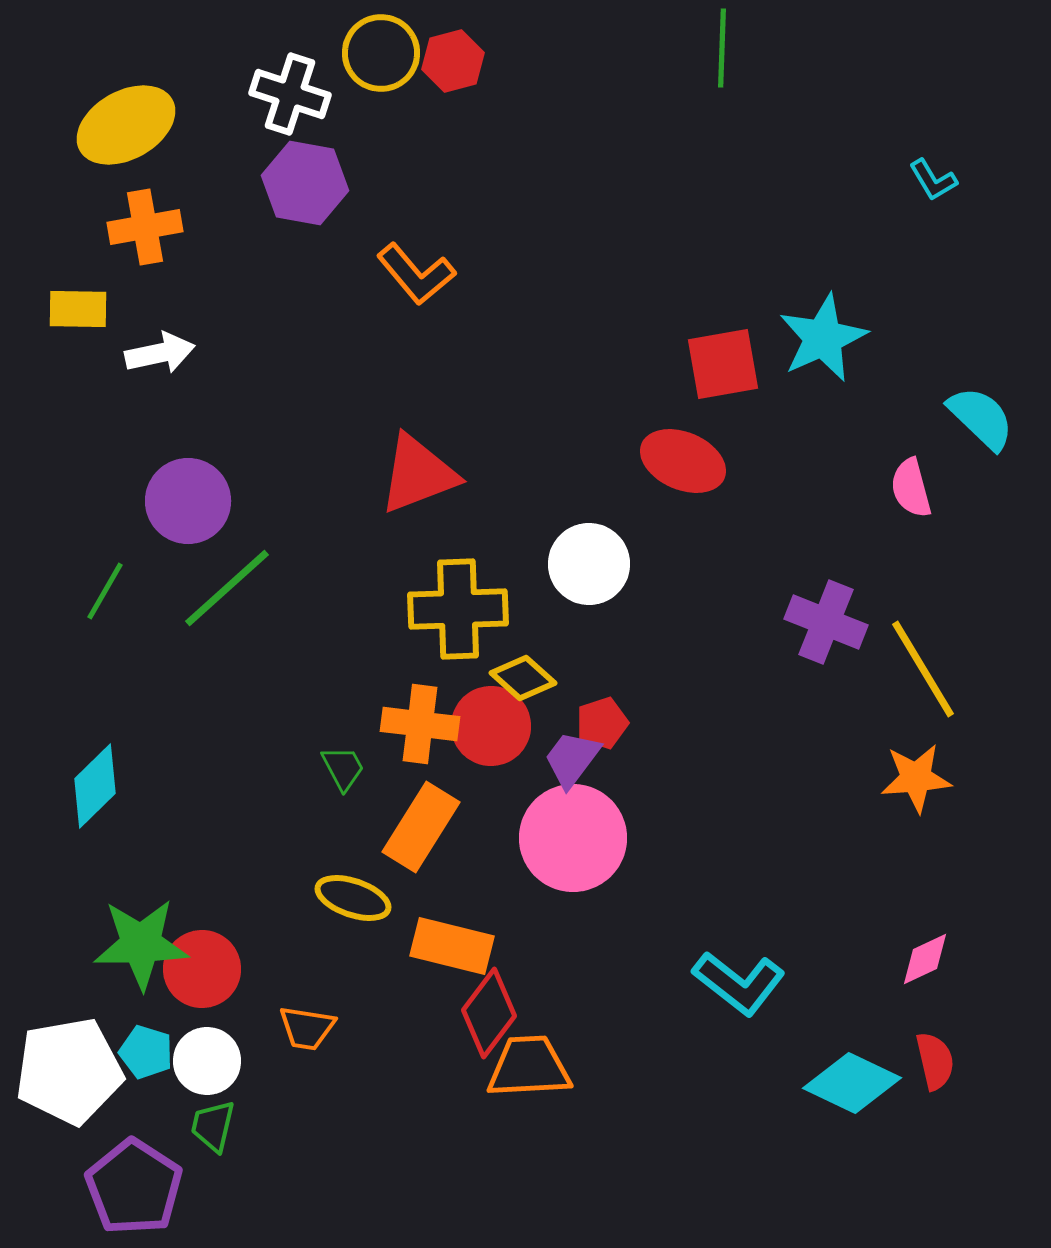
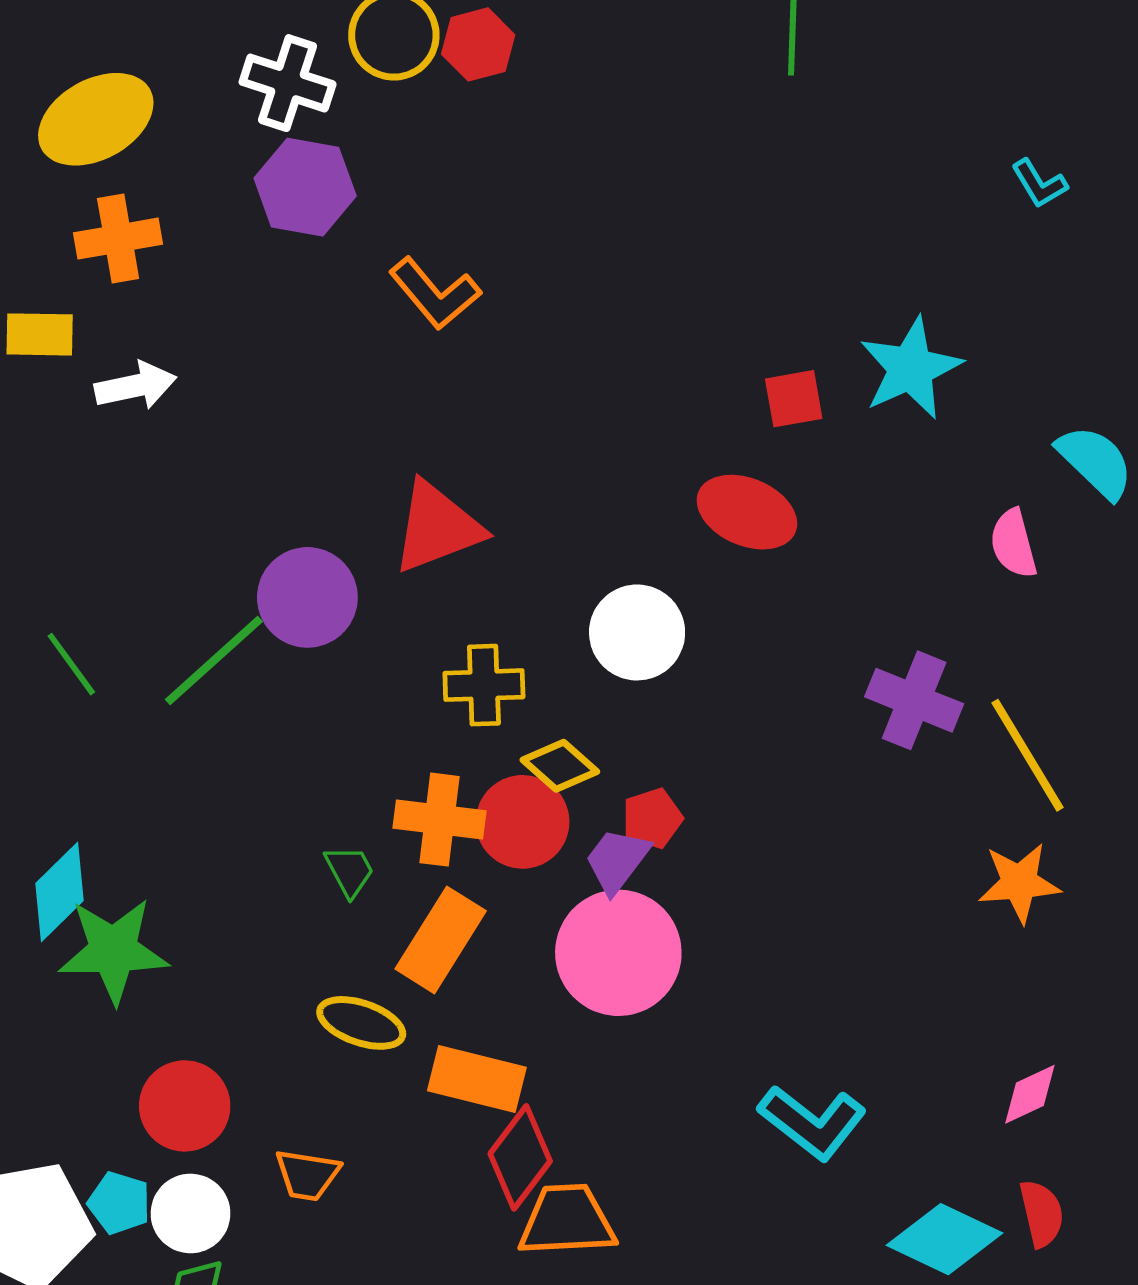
red square: (723, 364) -> (794, 399), size x0.7
purple circle: (188, 501) -> (307, 597), moved
green line: (105, 591) -> (71, 664), turned -66
yellow cross: (458, 609) -> (484, 685), size x0.7
green star: (141, 944) -> (113, 950), moved

